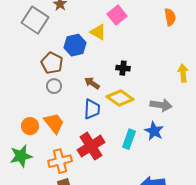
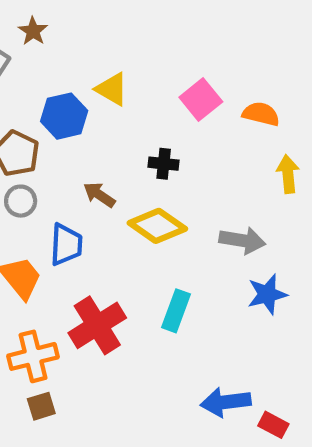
pink square: (117, 15) -> (201, 99), moved
orange semicircle: (170, 17) -> (261, 114), moved, turned -66
blue trapezoid: (92, 109) -> (66, 245), moved
blue star: (154, 131) -> (267, 294), moved, turned 30

